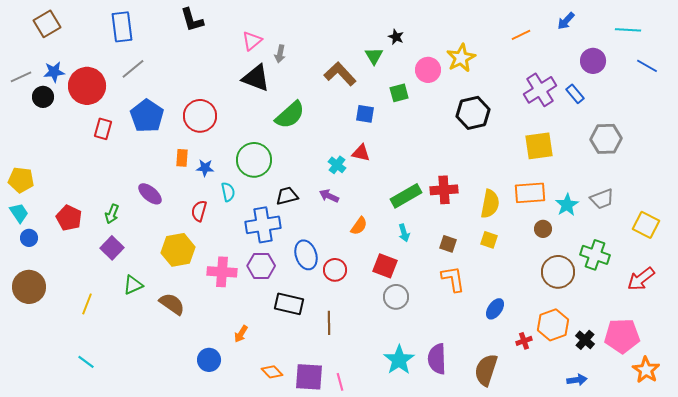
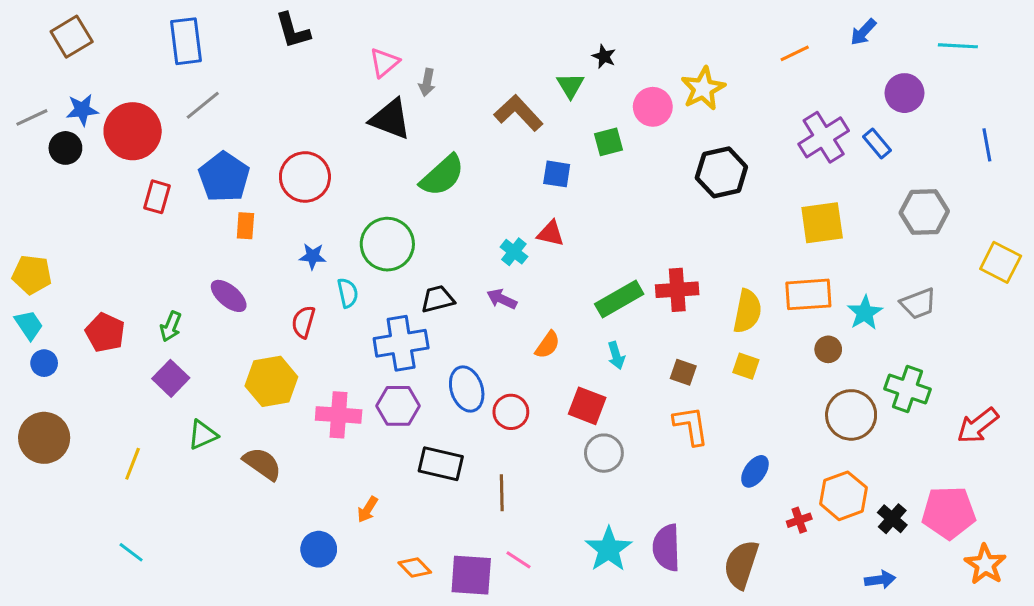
blue line: (647, 66) -> (987, 145), moved, turned 50
orange rectangle: (182, 158) -> (245, 226), moved
yellow square: (646, 225) -> (1001, 262), moved
pink line: (340, 382) -> (519, 560), moved, turned -42

